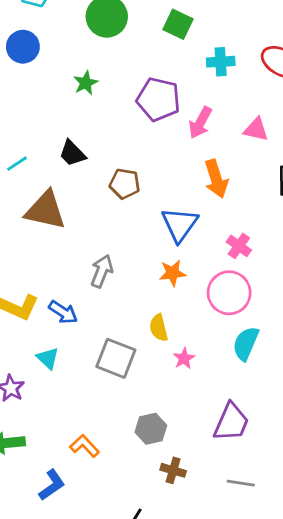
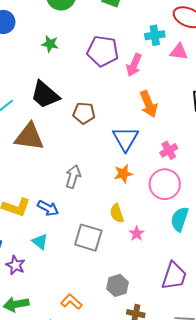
cyan cross: (221, 62) -> (155, 35), moved
green star: (86, 83) -> (50, 44), turned -30
pink triangle: (256, 129) -> (179, 52), moved
black trapezoid: (72, 153) -> (45, 95), size x1.5
pink cross: (239, 246) -> (169, 150), turned 30

